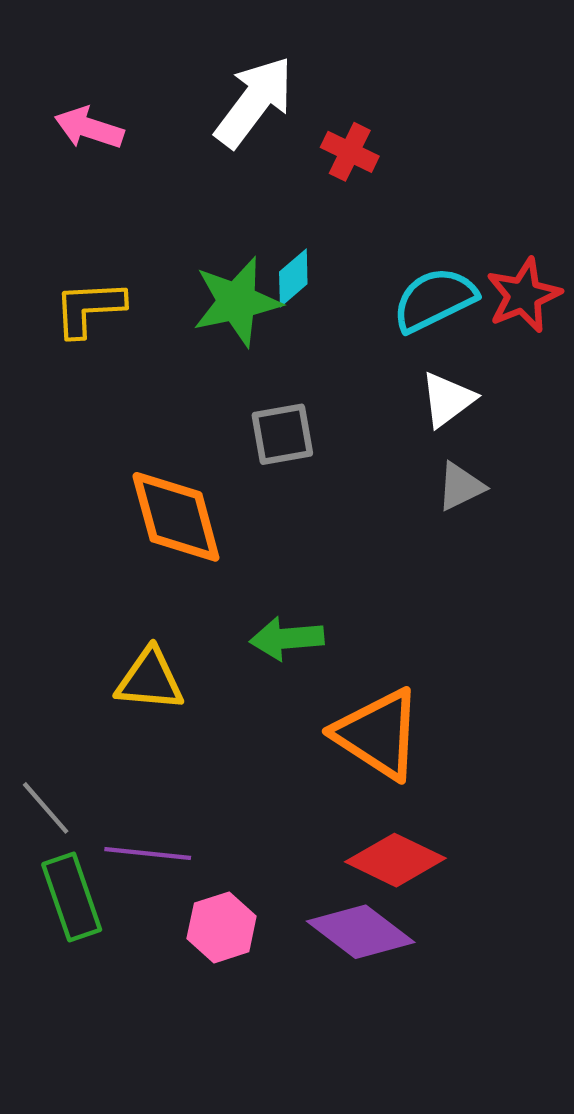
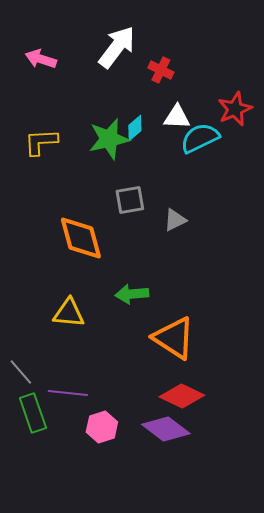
red star: (524, 295) -> (235, 109), moved
white triangle: (448, 399) -> (177, 117), moved, turned 40
gray triangle: (461, 486) -> (175, 220), moved

